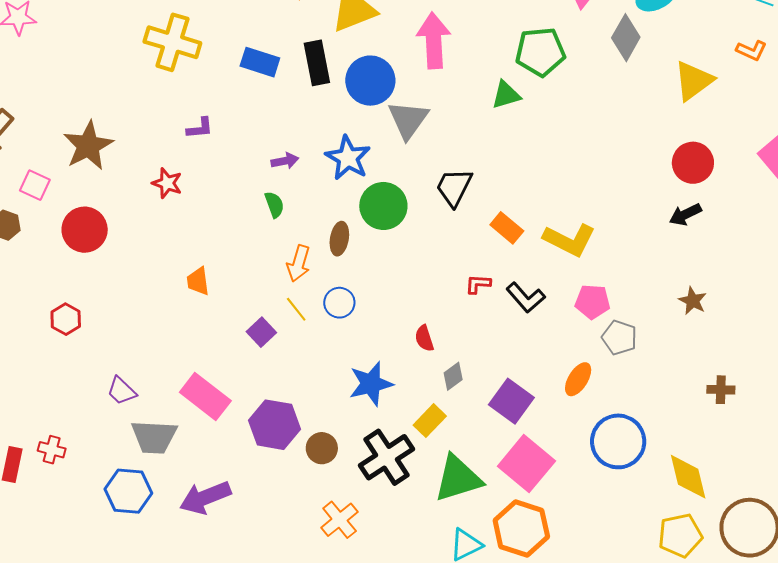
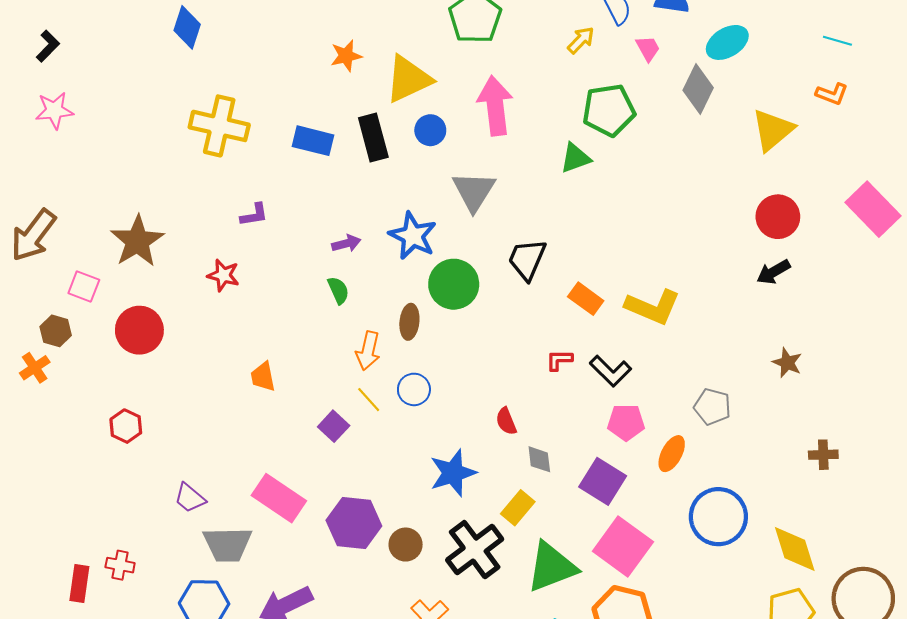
blue circle: (370, 81) -> (430, 130), moved, size x0.6
pink pentagon: (593, 302) -> (626, 422), moved
gray diamond: (453, 376) -> (539, 459), turned -56

